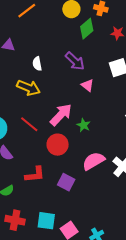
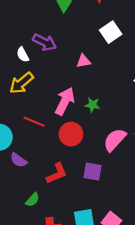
purple arrow: (75, 61) -> (44, 42), moved
pink triangle: (87, 85) -> (83, 61), turned -32
yellow arrow: (28, 88) -> (21, 83), turned 135

